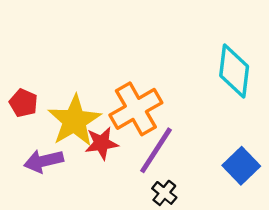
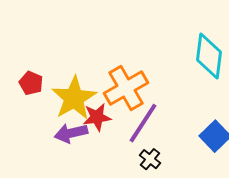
purple arrow: (44, 161) -> (71, 133), moved

